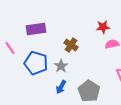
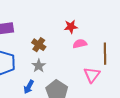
gray star: (61, 66) -> (39, 66), moved

